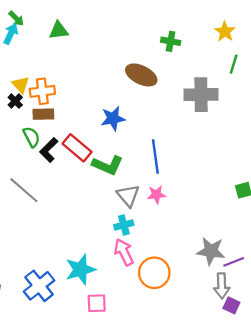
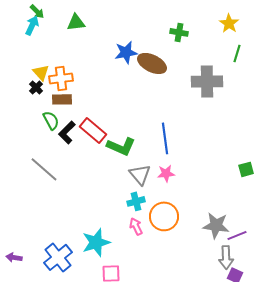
blue star: (113, 118) -> (126, 52), moved
pink arrow: (124, 252) -> (136, 226), size x0.7
orange circle: (154, 273) -> (164, 216), moved

